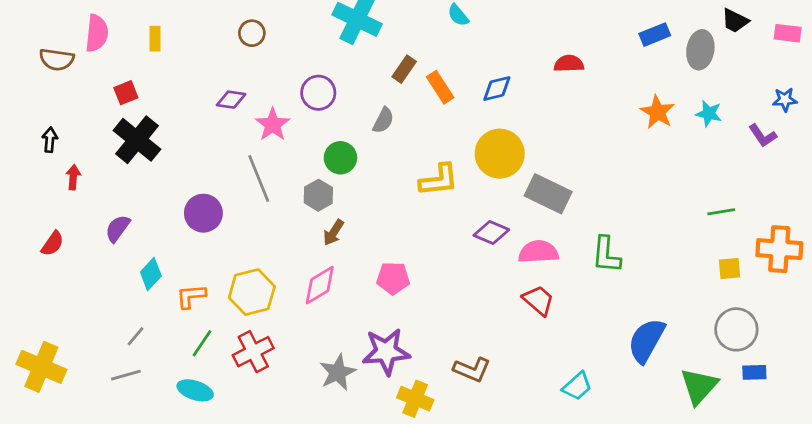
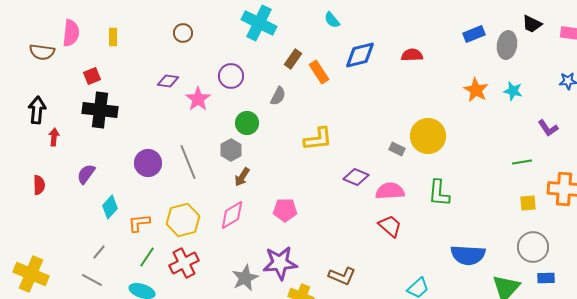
blue diamond: (497, 89) -> (360, 55), moved, size x1.4
purple L-shape: (763, 136) -> (548, 128), moved
black arrow: (50, 140) -> (37, 110), size x1.5
black cross: (137, 140) -> (100, 110), turned -32
yellow circle: (500, 154) -> (428, 136), moved
gray line: (259, 179) -> (188, 162), moved
gray rectangle: (548, 194) -> (397, 149), size x0.5
red semicircle: (52, 244) -> (39, 185), turned -36
blue semicircle: (646, 341) -> (468, 255), turned -116
gray line: (126, 375) -> (92, 280), turned 45

